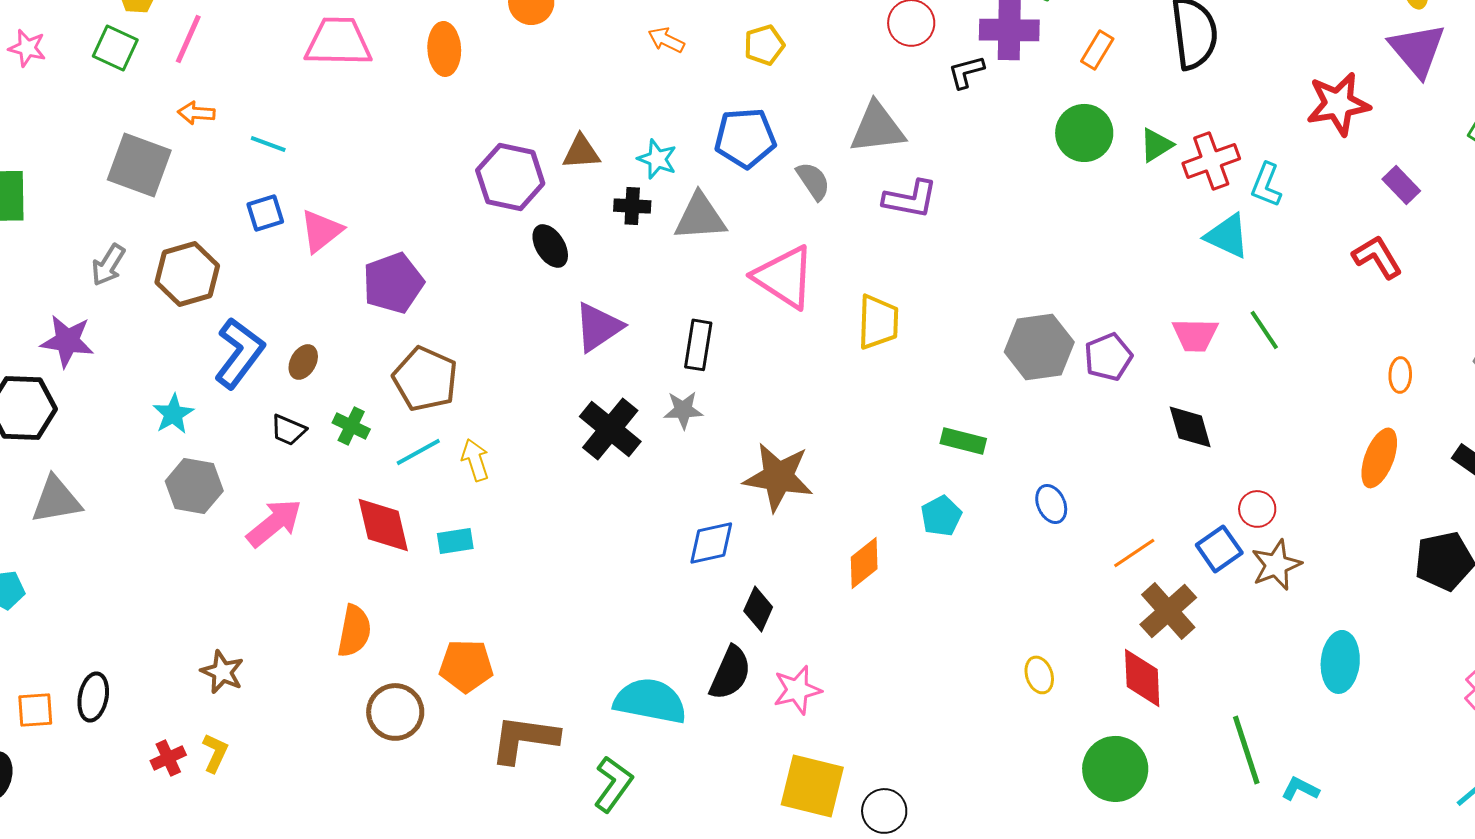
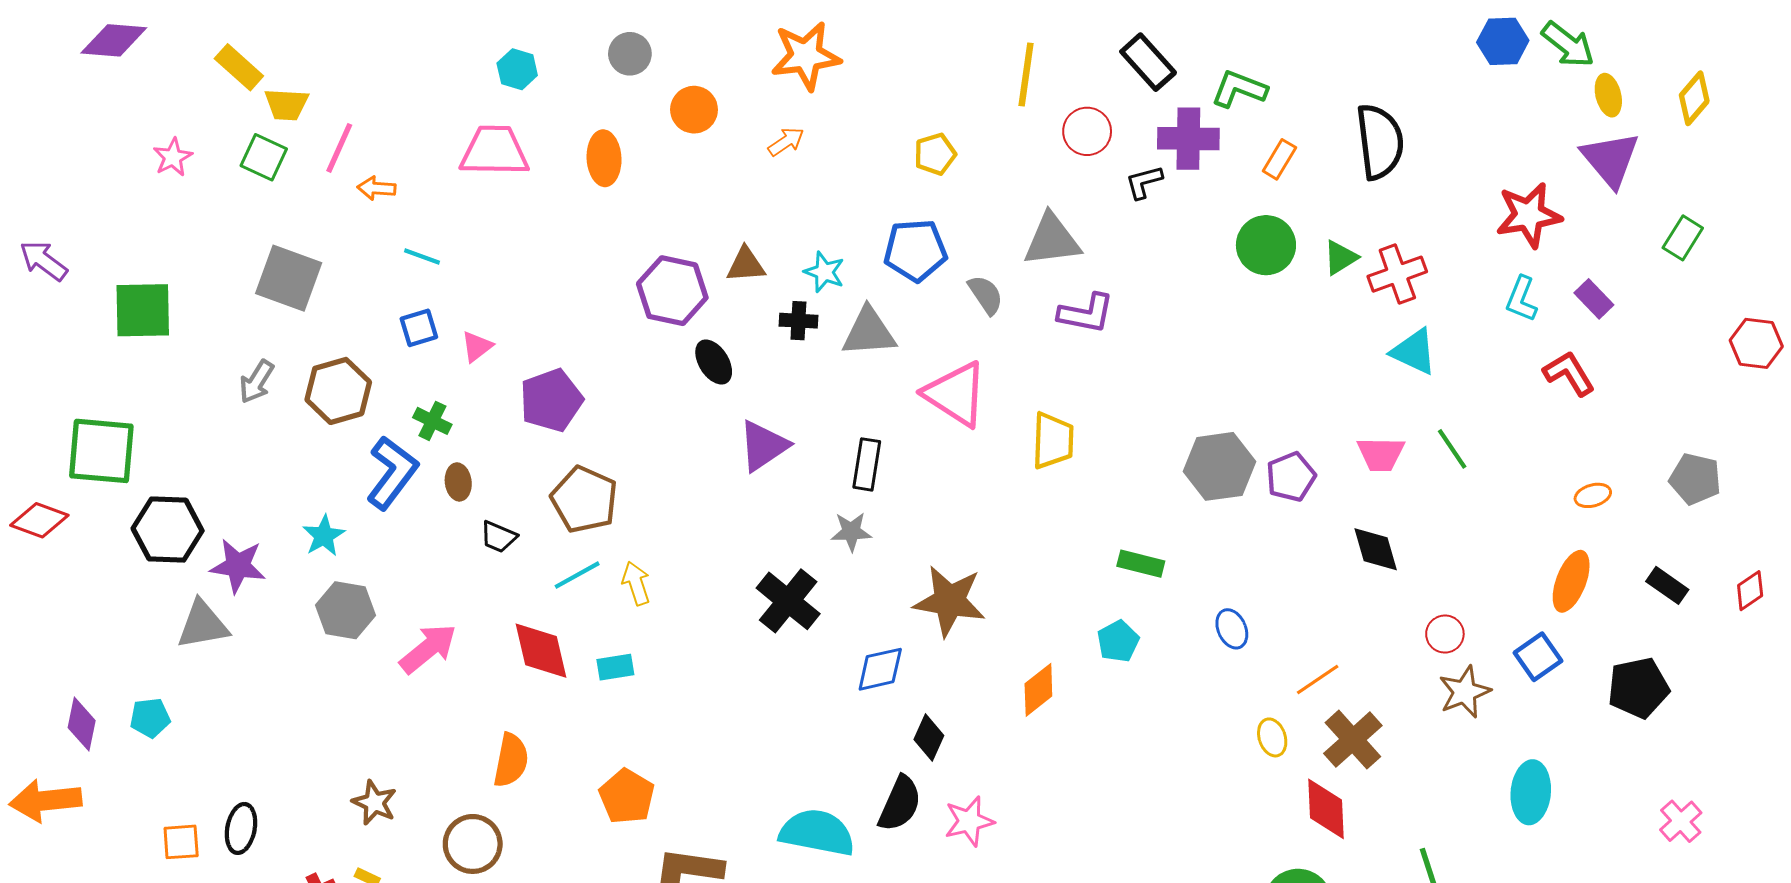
orange arrow: (666, 40) -> (786, 142), moved, turned 120
pink star: (27, 48) -> (173, 157), turned 30
orange arrow: (196, 113) -> (376, 188), moved
cyan L-shape: (1266, 185) -> (1521, 299), moved
pink triangle: (321, 231) -> (477, 346), size x0.7
purple star: (67, 341) -> (238, 566), moved
brown ellipse: (303, 362) -> (458, 482), turned -36
orange ellipse: (1400, 375) -> (1593, 495), turned 72
green cross: (351, 426) -> (432, 421), moved
black cross: (610, 429) -> (788, 601), moved
black trapezoid: (288, 430) -> (499, 537), moved
blue square: (1219, 549) -> (1538, 657), moved
orange pentagon: (466, 666) -> (627, 796), turned 30
yellow ellipse: (1039, 675) -> (1272, 737), moved
brown circle: (395, 712) -> (473, 844), moved

